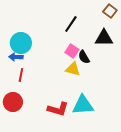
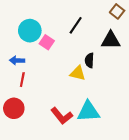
cyan circle: (21, 43) -> (30, 31), moved
pink square: (72, 51) -> (47, 42), moved
black semicircle: (84, 57) -> (89, 60), turned 32
red L-shape: (58, 109) -> (62, 116), turned 35

